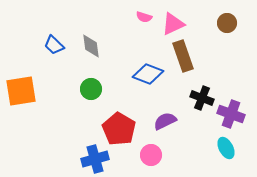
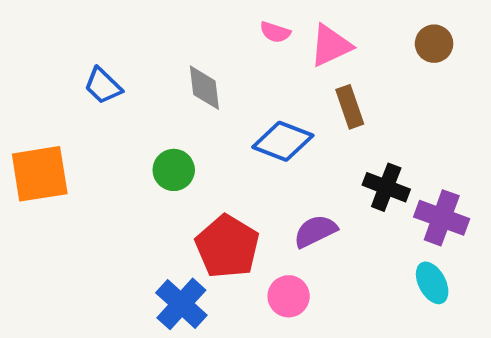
gray diamond: (91, 46) -> (204, 88), moved
brown rectangle: (183, 56) -> (350, 107), size x0.7
blue cross: (95, 159) -> (181, 304), turned -32

